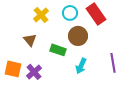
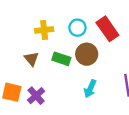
yellow cross: (41, 15) -> (44, 30), turned 35
green rectangle: (58, 50) -> (61, 59), moved

